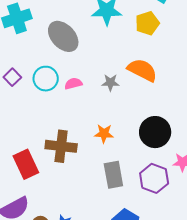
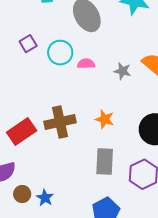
brown cross: (61, 146) -> (60, 122), turned -32
red rectangle: (26, 164) -> (22, 131), turned 68

